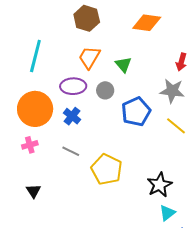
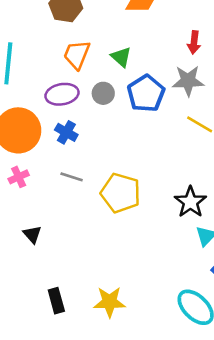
blue pentagon: (136, 112) -> (146, 93), moved

